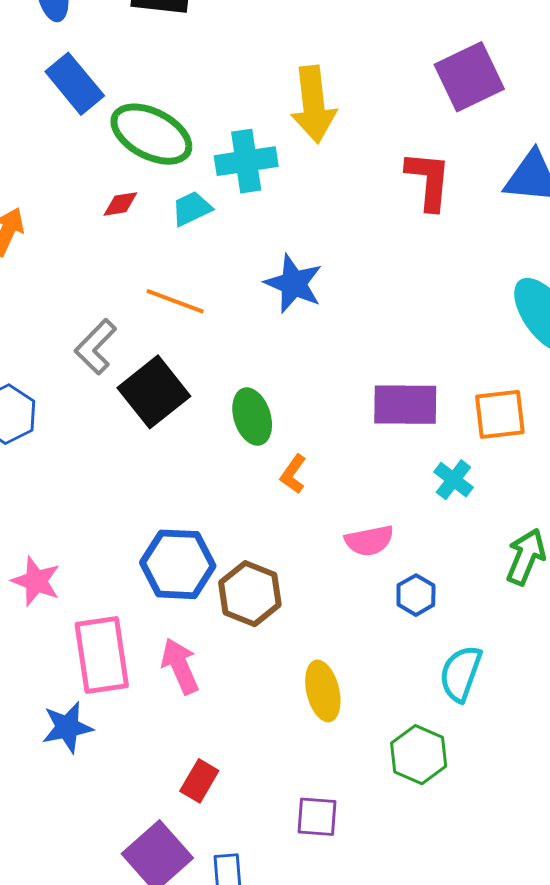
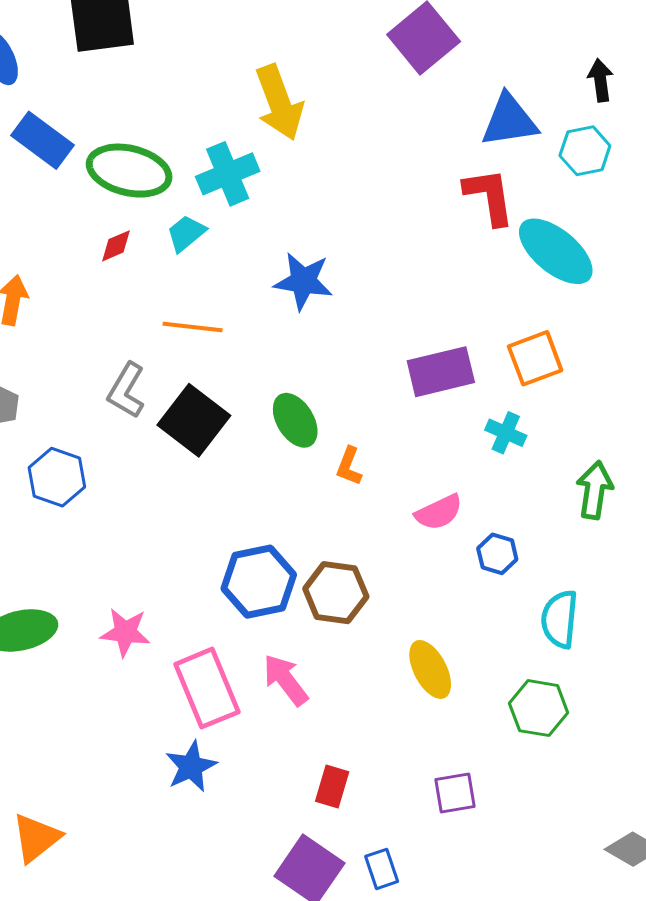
red L-shape: (429, 180) -> (489, 196), moved

